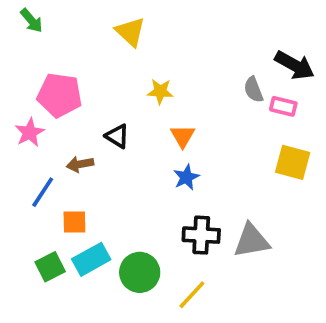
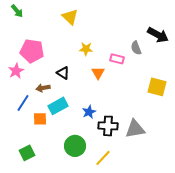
pink rectangle: (283, 106) -> (117, 59), moved
blue star: (186, 177) -> (89, 112), moved
cyan rectangle: (91, 259) -> (58, 106), moved
green square: (50, 267) -> (27, 153), moved

